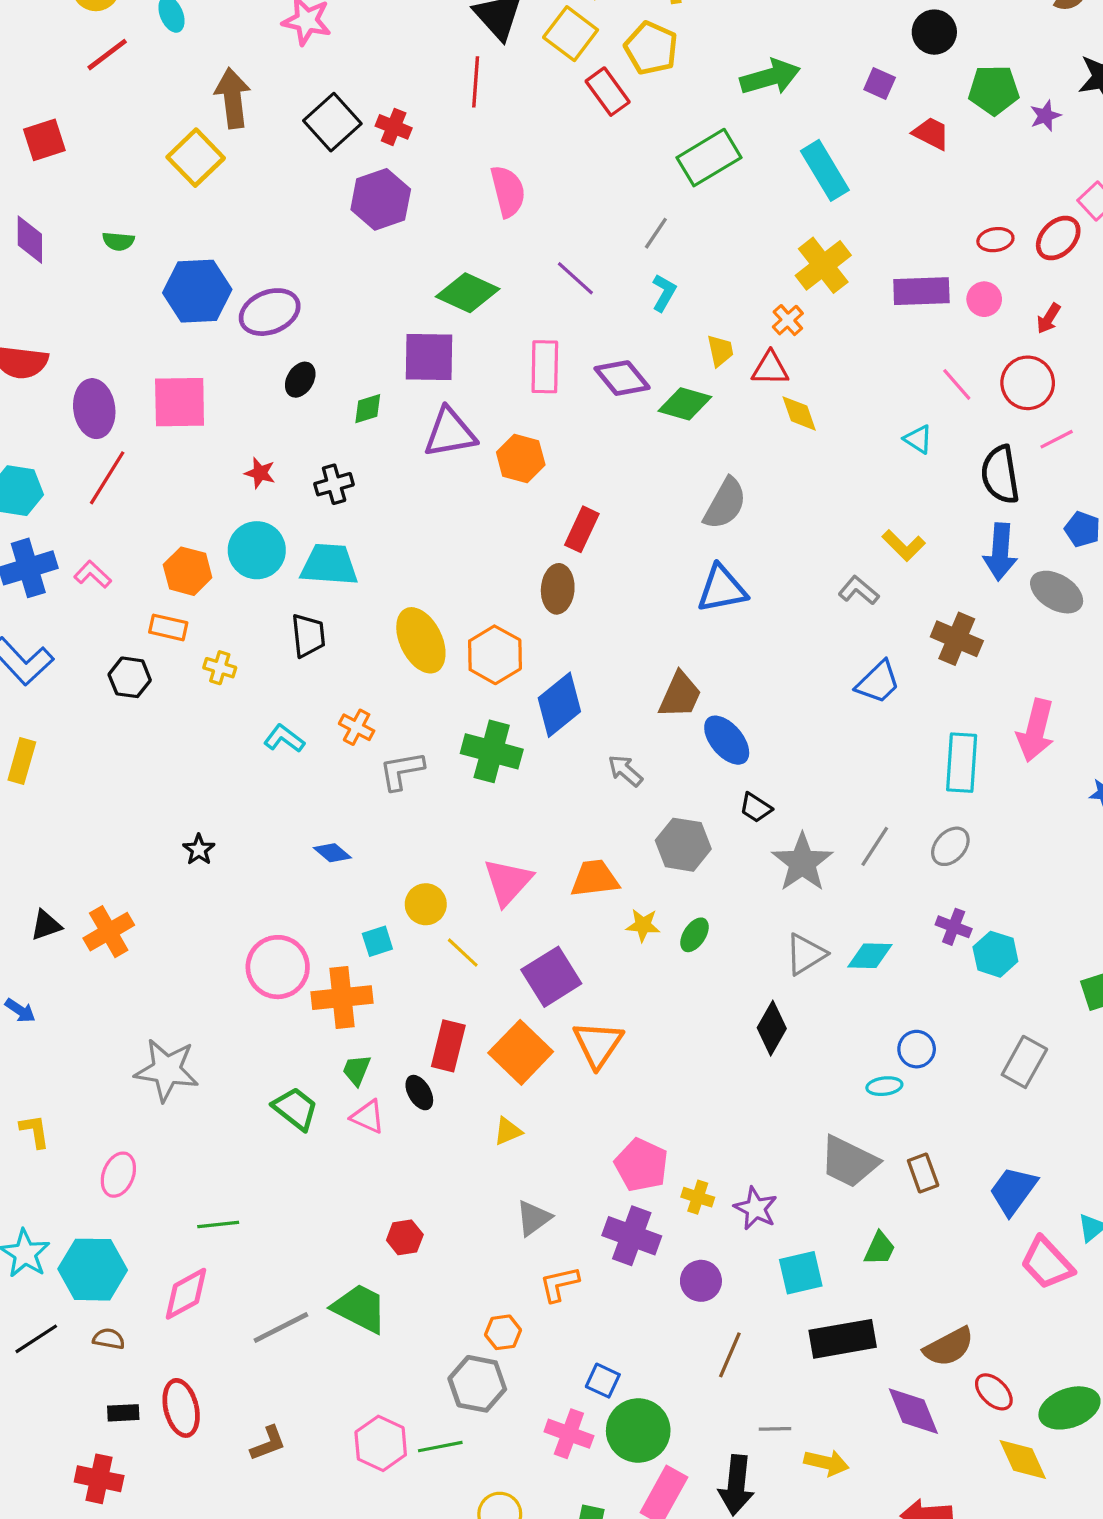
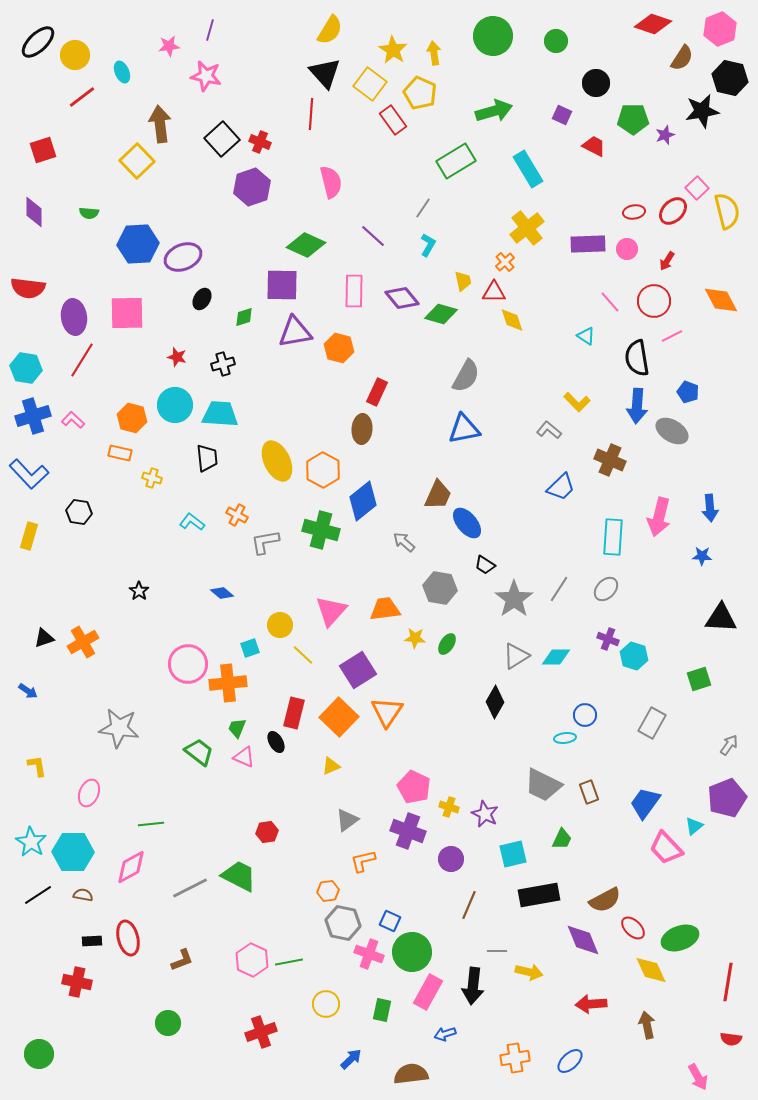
black hexagon: (130, 677) -> (79, 512), moved
gray hexagon: (477, 1384) -> (343, 923), moved

